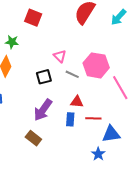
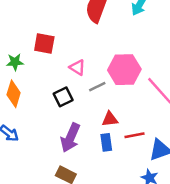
red square: (33, 18) -> (44, 43), moved
gray line: (72, 74) -> (97, 87), turned -40

